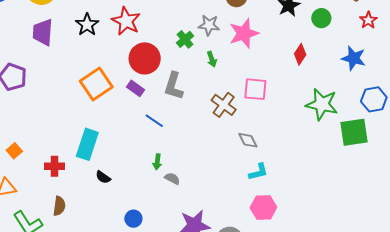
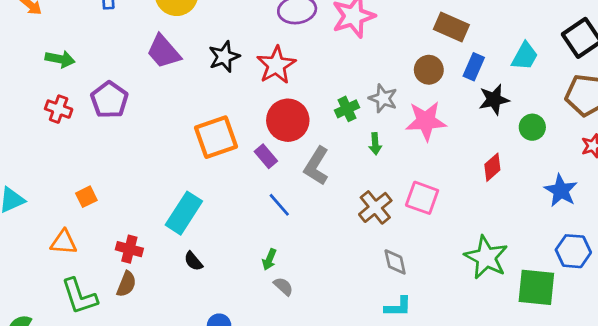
purple trapezoid: (43, 32) -> (164, 52), turned -60
green star: (322, 104) -> (486, 257), moved
red cross: (54, 166) -> (129, 249), moved

